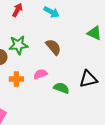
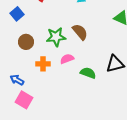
green star: (18, 45) -> (56, 37), moved

